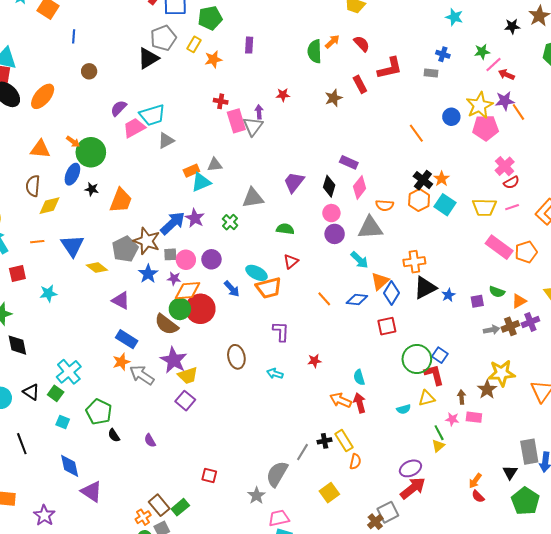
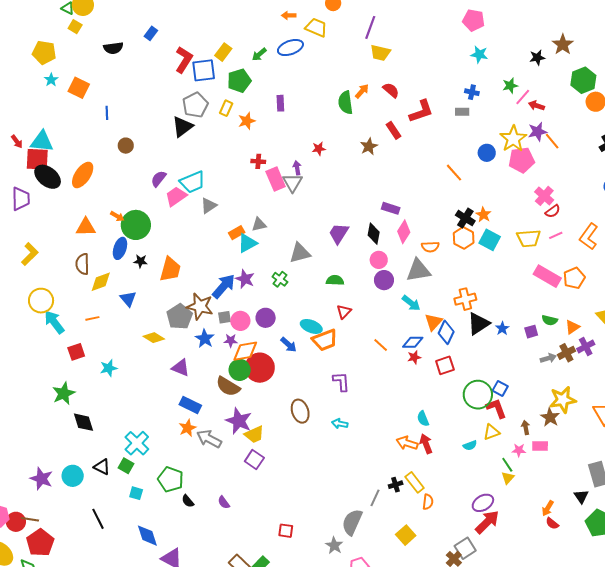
blue triangle: (72, 246) -> (128, 299), moved, size x0.7
red star: (314, 361) -> (414, 357), moved

